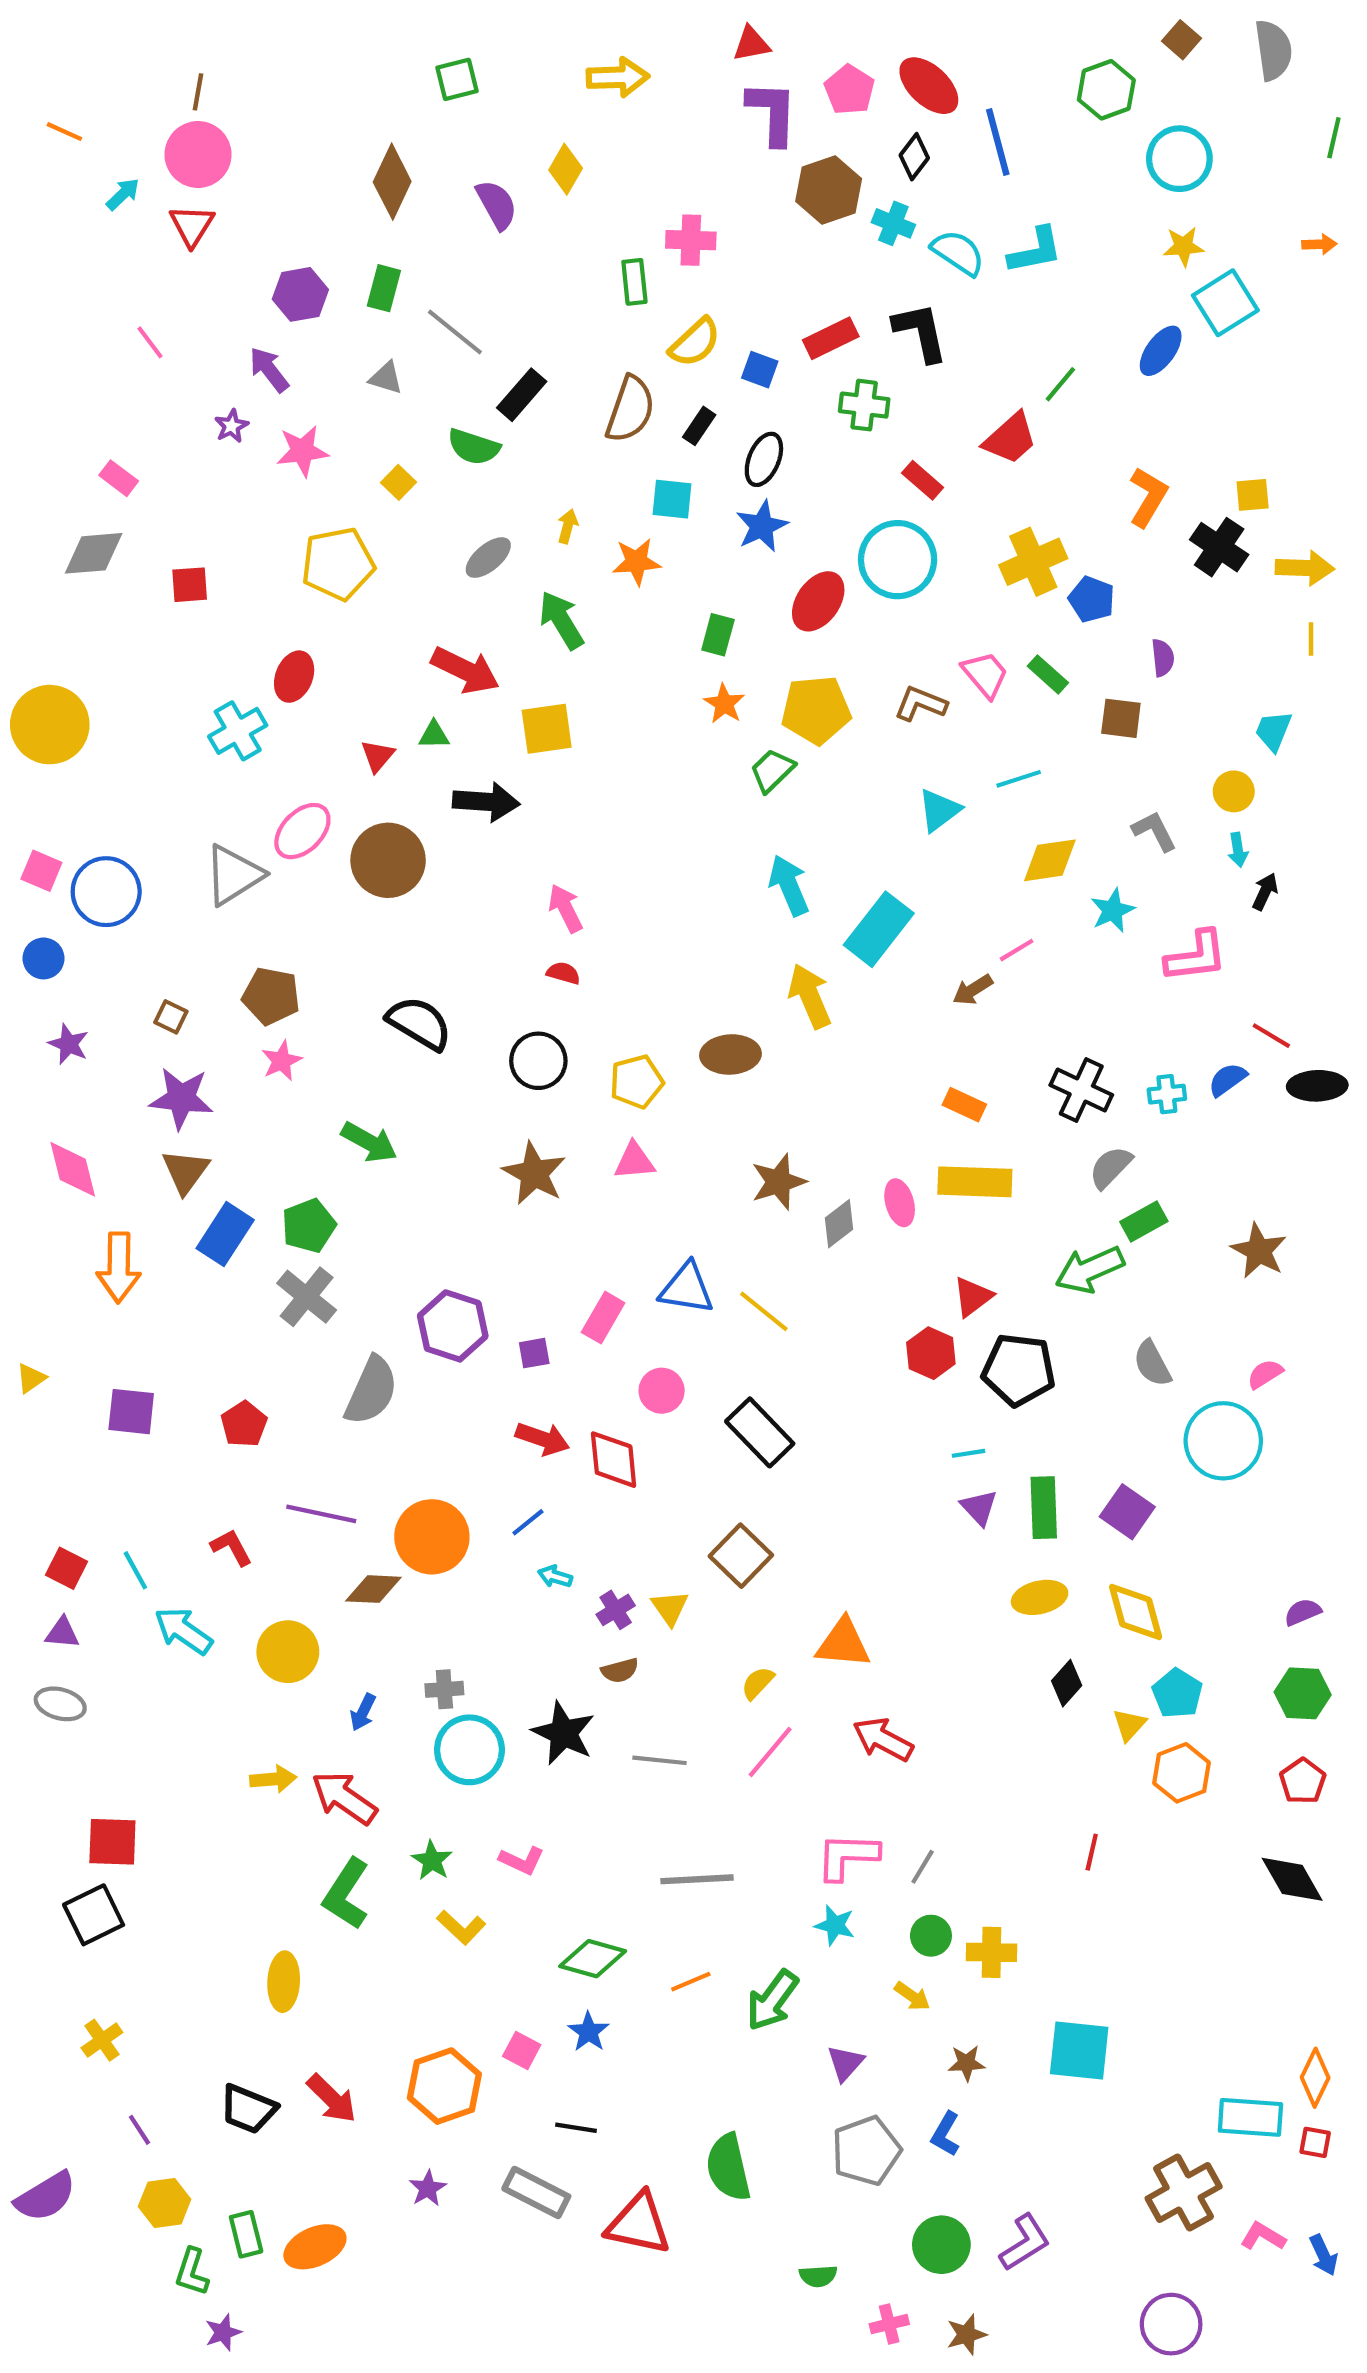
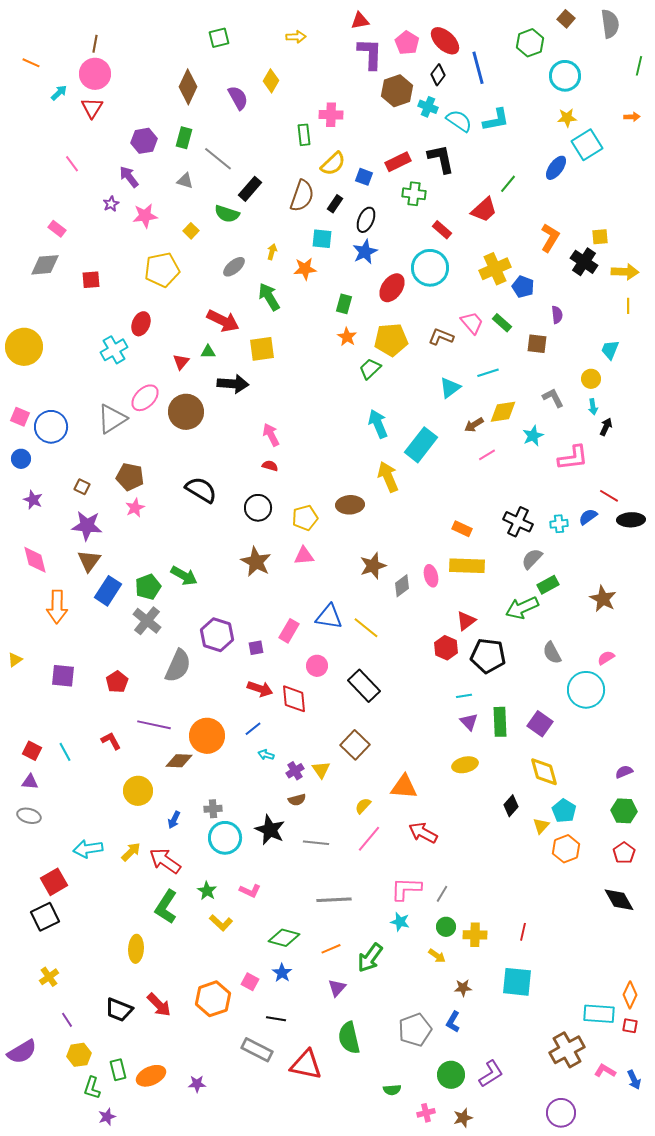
yellow arrow: (618, 77) -> (296, 37), size x0.7
brown arrow: (973, 990) -> (474, 425), moved
green arrow: (369, 1142) -> (184, 576), moved
yellow ellipse: (1040, 1597) -> (465, 765), moved
cyan arrow: (183, 1631) -> (88, 849), moved, turned -44
yellow arrow: (273, 1779) -> (131, 852), turned -40
red square: (112, 1842) -> (54, 882), turned -32
red line: (1092, 1852) -> (523, 932), moved
purple triangle: (845, 2063) -> (337, 988), moved
purple star: (428, 2188) -> (197, 1084), moved, turned 30

